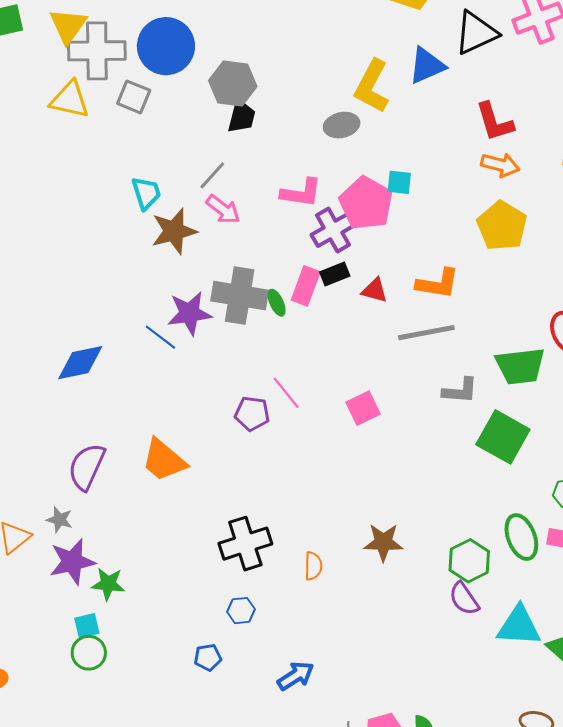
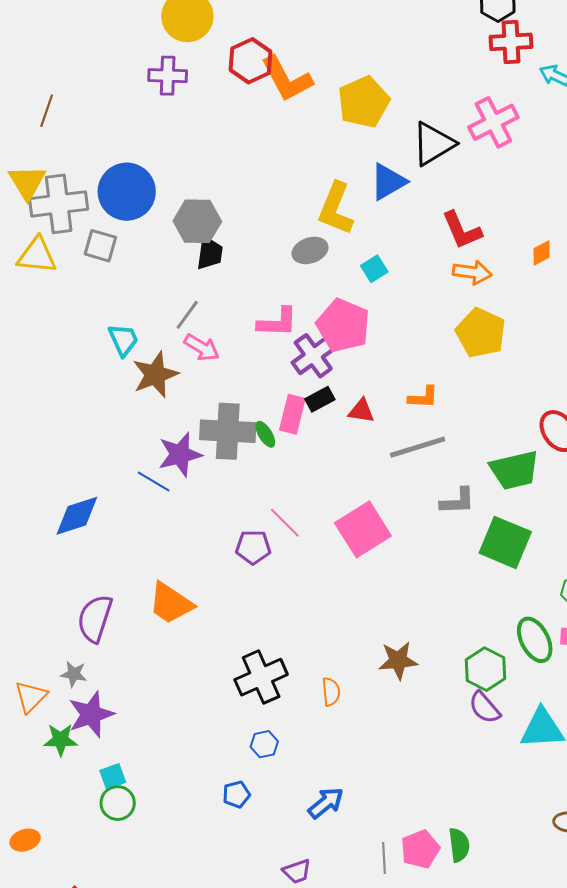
cyan square: (399, 182) -> (374, 269), moved, turned -32
orange L-shape: (438, 284) -> (423, 397), size x0.7
pink square: (363, 408) -> (363, 529), size x1.6
green star: (108, 584) -> (61, 740), moved

